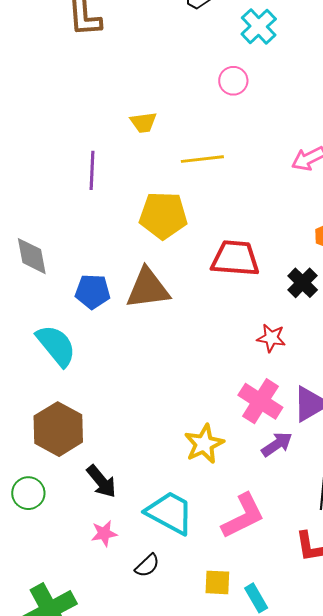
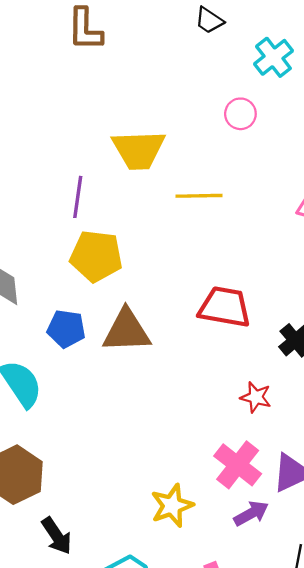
yellow trapezoid: (143, 122) -> (139, 150), size x1.8
yellow pentagon: (163, 215) -> (96, 256), moved

